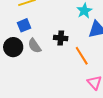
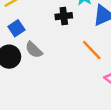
black cross: (61, 38) -> (64, 16), moved

